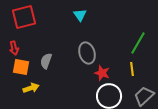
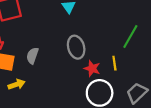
yellow line: (132, 69) -> (114, 63), moved

